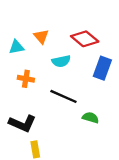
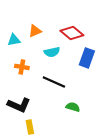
orange triangle: (41, 36) -> (35, 31), turned 48
green semicircle: (91, 118) -> (73, 107), moved

